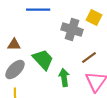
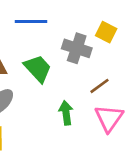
green trapezoid: (43, 60) -> (38, 68), moved

